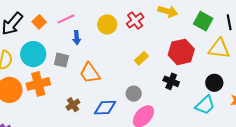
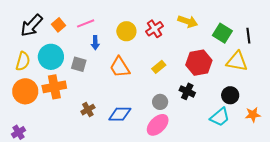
orange trapezoid: (90, 73) -> (120, 67), moved
gray circle: (134, 94) -> (160, 102), moved

